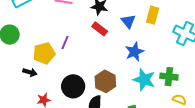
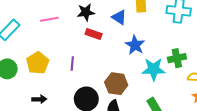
purple line: (65, 42) -> (72, 64), moved
yellow pentagon: (44, 53) -> (38, 63), moved

